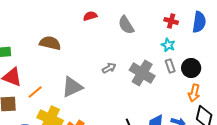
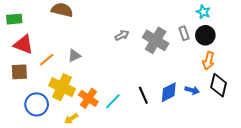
cyan star: (168, 45) -> (203, 12), moved
gray triangle: (72, 87) -> (74, 56), moved, size x0.6

